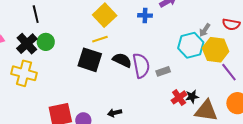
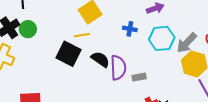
blue cross: (145, 15) -> (130, 29), moved
gray arrow: (205, 30) -> (187, 43), size x1.6
cyan hexagon: (191, 45) -> (162, 38), moved

